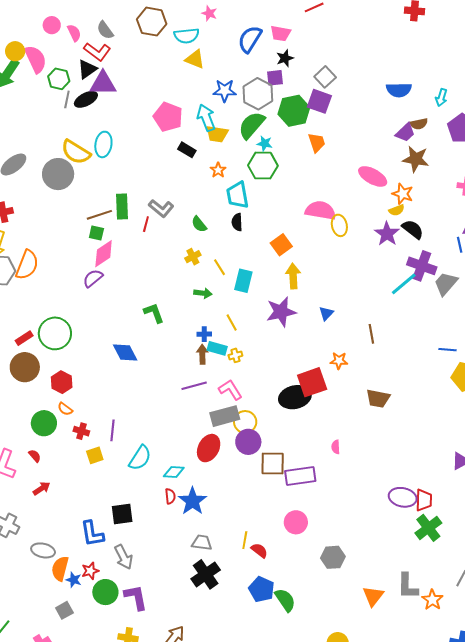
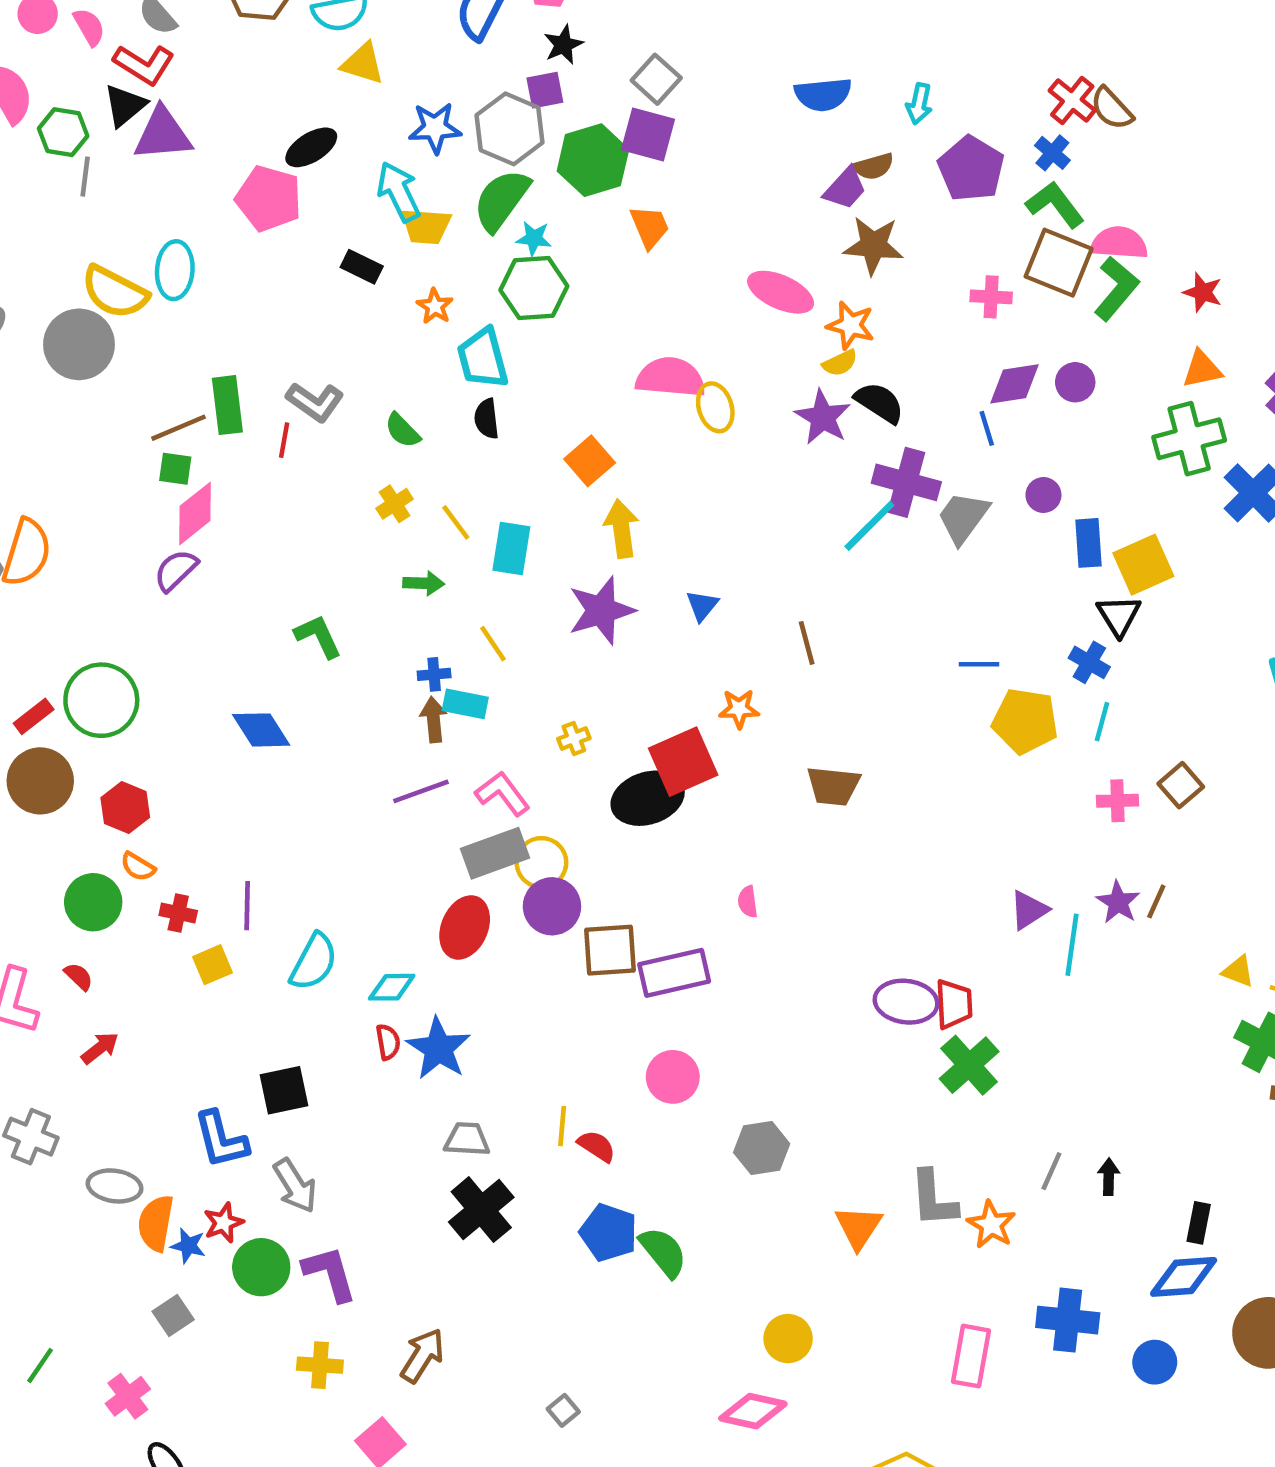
black ellipse: (86, 99) -> (311, 147), moved
pink pentagon: (168, 117) -> (269, 198), moved
yellow cross: (235, 355) -> (574, 738), moved

